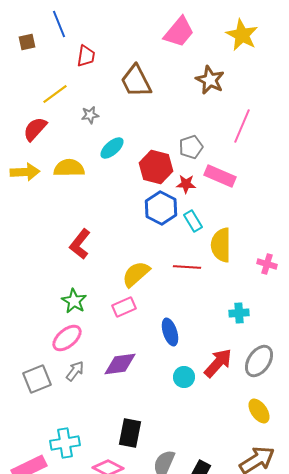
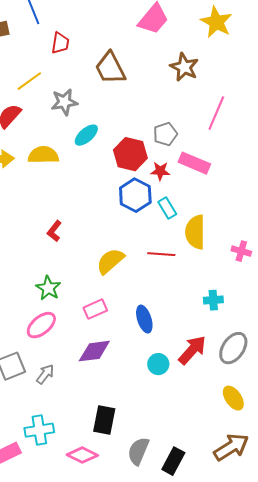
gray star: (90, 115) -> (64, 102), size x1.5
red L-shape: (80, 244) -> (54, 231), size x0.7
pink rectangle: (124, 307) -> (95, 309), moved
gray arrow: (75, 371) -> (45, 374), moved

